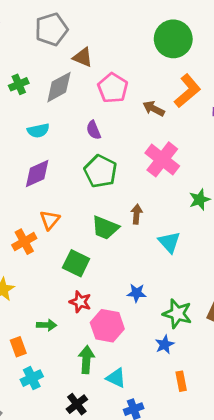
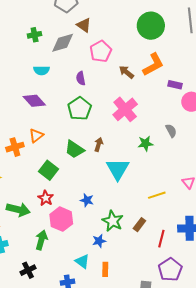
purple diamond: (37, 173) -> (34, 101), turned 60
cyan triangle: (169, 242) -> (118, 169), size x1.4
green arrow: (46, 325) -> (18, 210), size x1.6
cyan triangle: (116, 378) -> (82, 261), moved

